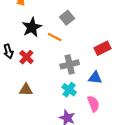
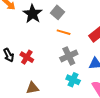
black star: (32, 27) -> (33, 14), moved
orange line: (55, 37) -> (64, 32), moved

